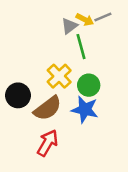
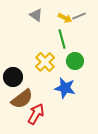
gray triangle: (69, 26) -> (36, 15), moved, turned -48
green circle: (89, 85) -> (75, 61), moved
brown semicircle: (48, 108) -> (22, 99), moved

